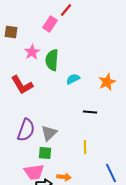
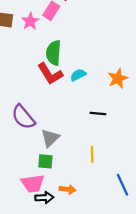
pink star: (32, 52) -> (30, 21), moved
red L-shape: (22, 85) -> (50, 74), moved
purple semicircle: (26, 130) -> (23, 117), moved, turned 120

